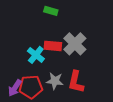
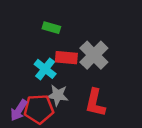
green rectangle: (51, 11) -> (51, 28), moved
gray star: (55, 81) -> (58, 95), moved

